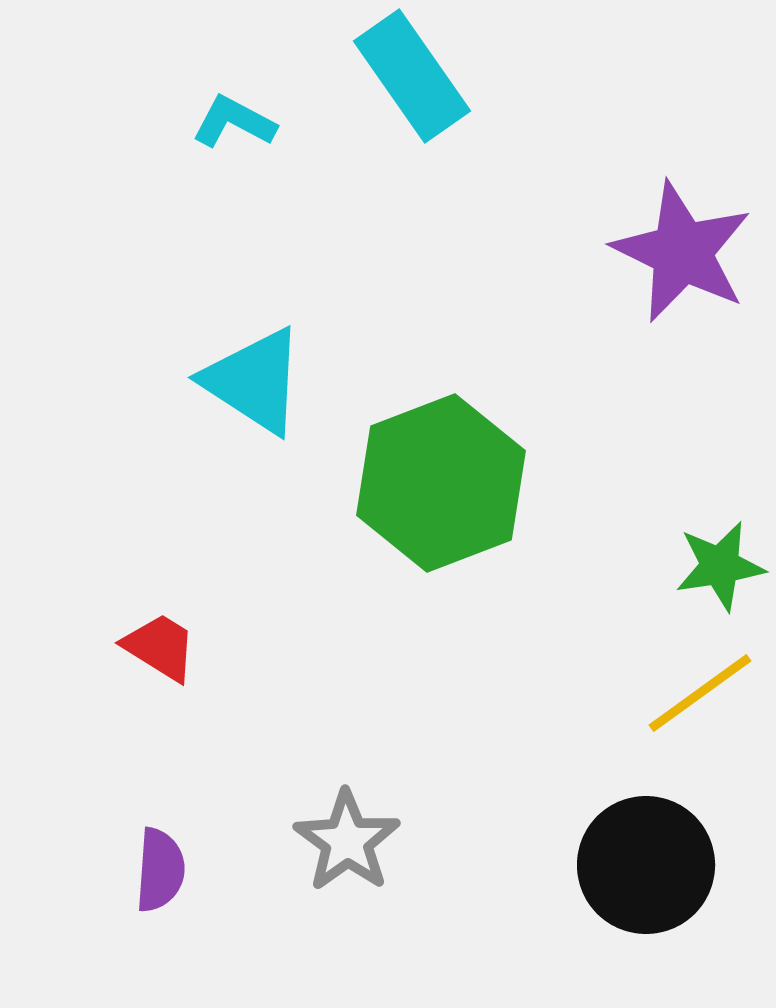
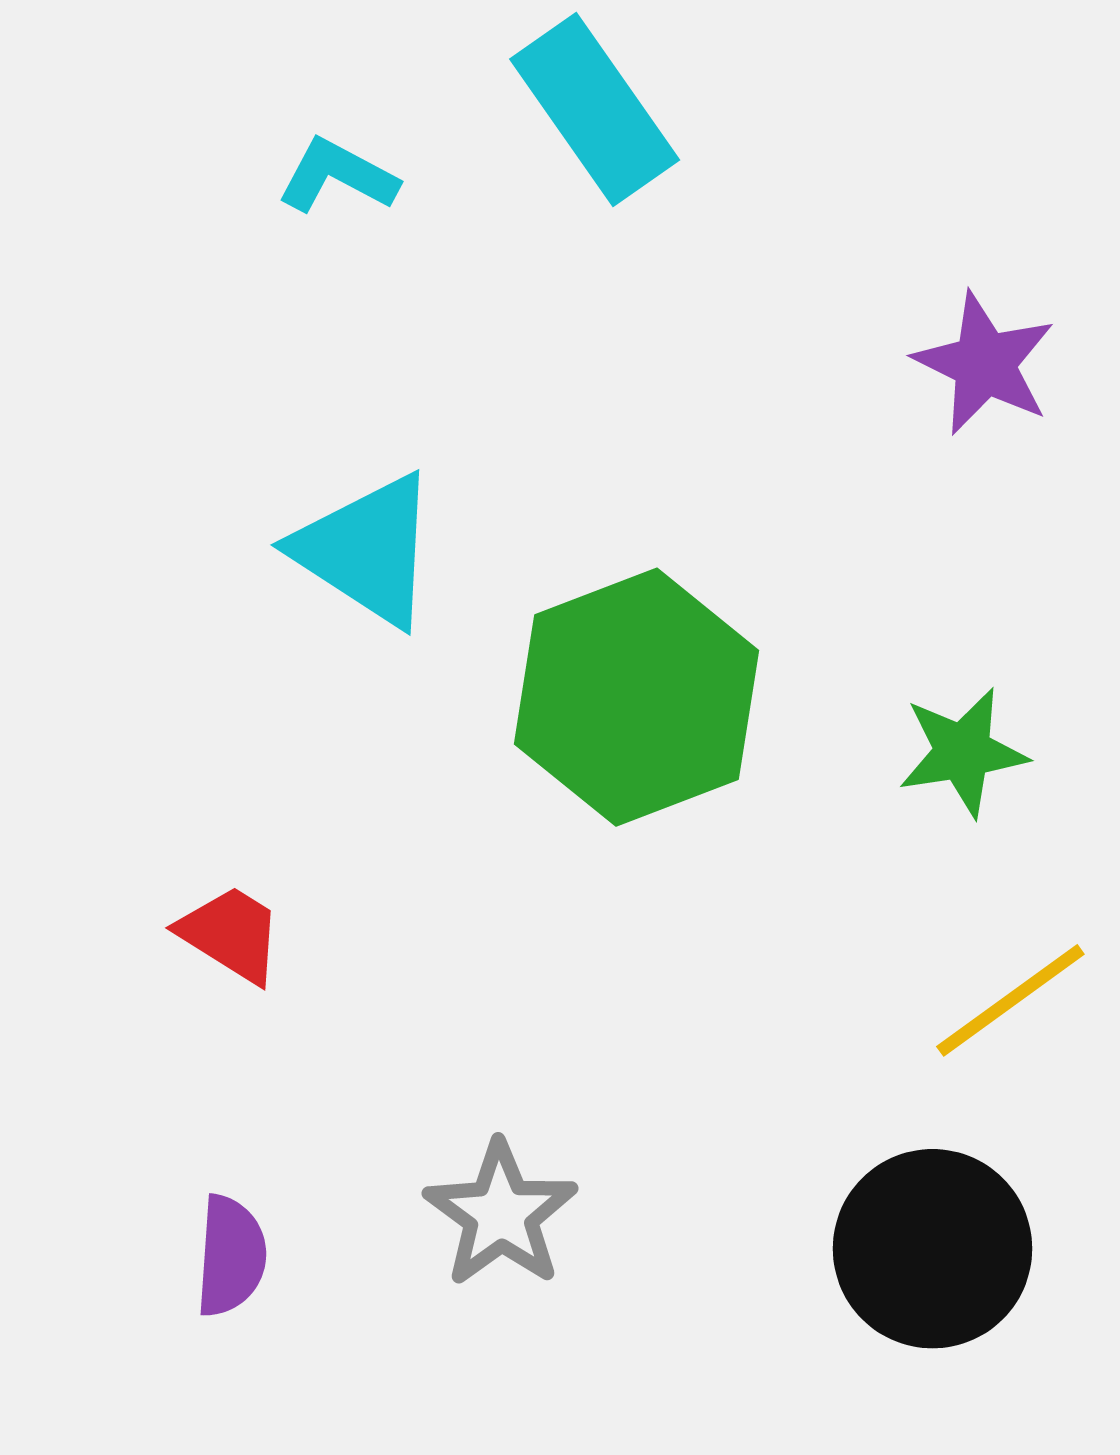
purple star: (682, 252) -> (984, 364), size x0.7
green star: (720, 566) -> (963, 752), moved

